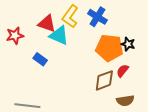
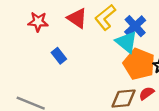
cyan triangle: (59, 35) -> (126, 42), moved

